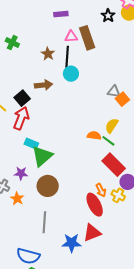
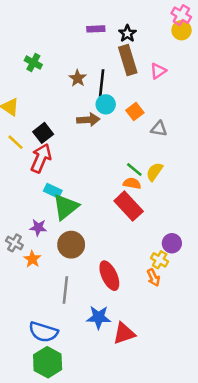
black star: (108, 16) -> (127, 33), moved
pink triangle: (71, 37) -> (158, 71), moved, turned -32
brown arrow: (43, 85) -> (88, 120), moved
orange square: (122, 99) -> (135, 111), moved
green line: (108, 141) -> (134, 169), moved
red rectangle: (114, 165) -> (129, 206), moved
orange arrow: (101, 190) -> (153, 278), moved
red ellipse: (95, 205) -> (109, 276), moved
red triangle: (92, 233) -> (124, 333), moved

